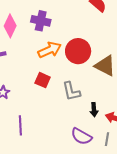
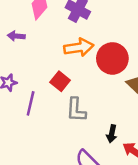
gray L-shape: (71, 91) -> (76, 110), moved
purple line: (20, 125) -> (31, 103), moved

